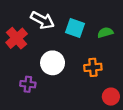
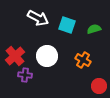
red cross: (17, 38) -> (15, 56), moved
orange cross: (93, 67) -> (83, 60), turned 35

